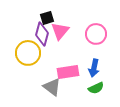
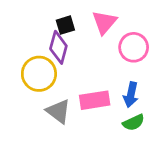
pink triangle: (60, 31) -> (104, 22), moved
gray triangle: (52, 87) -> (58, 111), moved

